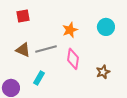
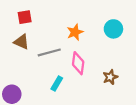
brown triangle: (23, 50) -> (21, 42), moved
cyan rectangle: (39, 78) -> (57, 83), moved

